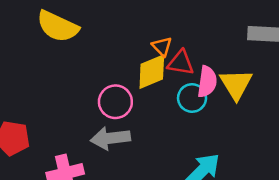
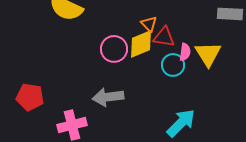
pink semicircle: (207, 82) -> (185, 52), size x0.7
pink circle: (115, 102) -> (114, 49), moved

